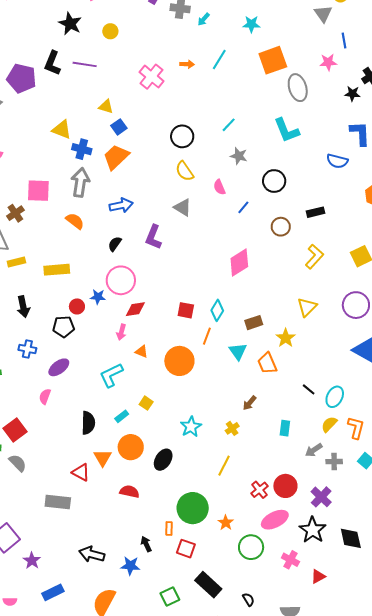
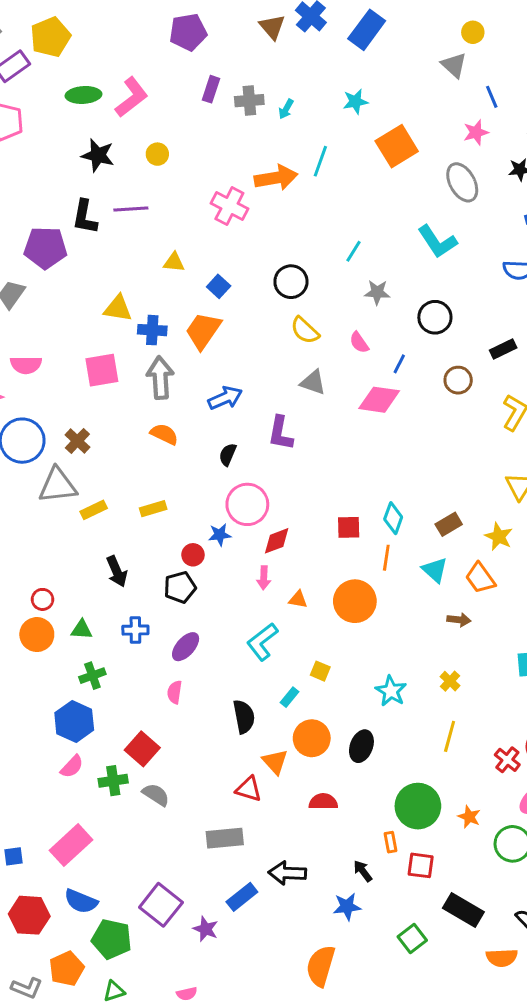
orange arrow: (187, 64) -> (276, 178), size x2.0
gray ellipse: (298, 88) -> (462, 182), moved
blue square: (119, 127) -> (219, 286), moved
pink square: (38, 191) -> (102, 370), moved
pink diamond: (239, 262) -> (379, 400), moved, turned 52
yellow rectangle: (57, 270) -> (153, 509), size x0.7
brown arrow: (250, 403) -> (459, 620), moved, turned -112
black arrow: (92, 554) -> (287, 873), moved
blue rectangle: (53, 592) -> (242, 897), moved

